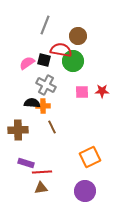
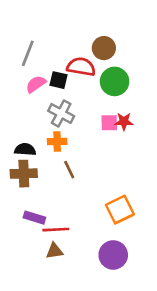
gray line: (45, 25) -> (28, 53), moved
green circle: (73, 61) -> (115, 81), moved
red star: (102, 91) -> (124, 121), moved
black semicircle: (32, 103) -> (25, 150), moved

